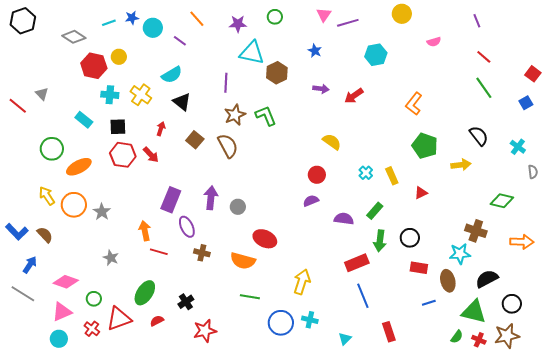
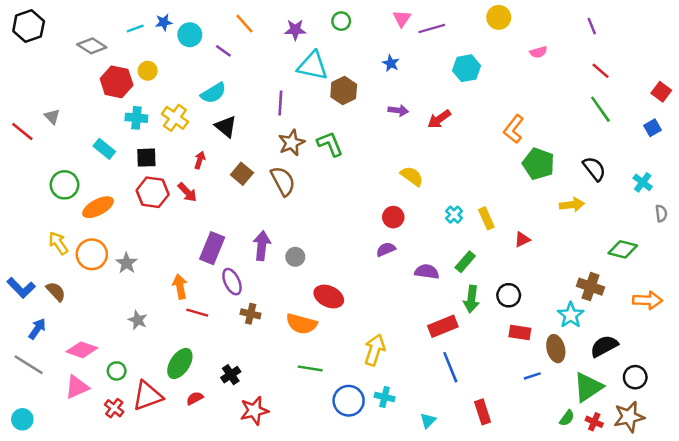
green pentagon: (425, 146) -> (538, 164), moved
cyan star: (460, 254) -> (571, 315), turned -30
green triangle: (474, 312) -> (588, 387), turned -48
cyan circle: (59, 339) -> (22, 419), moved

